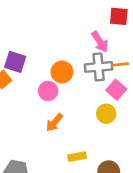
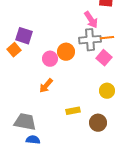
orange circle: (62, 72) -> (66, 52), moved
yellow circle: (106, 114) -> (107, 91), moved
orange arrow: (54, 123) -> (46, 86), moved

